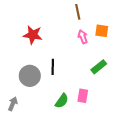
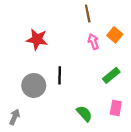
orange square: (102, 31) -> (115, 35), turned 32
pink rectangle: (83, 96) -> (116, 108), moved
green semicircle: (62, 101) -> (84, 114), moved, turned -77

